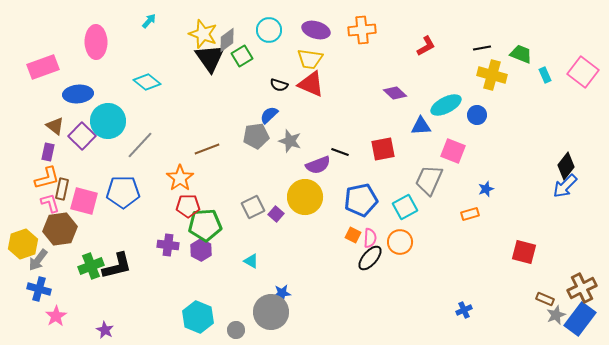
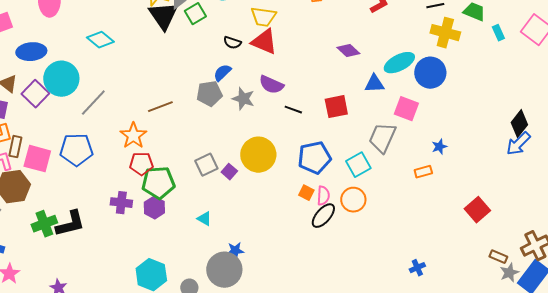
blue circle: (477, 115) -> (430, 73), size x1.6
purple semicircle: (318, 165) -> (271, 85), moved, turned 45
red square: (524, 252) -> (477, 210), turned 35

